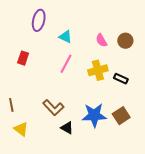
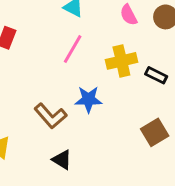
blue star: (94, 115) -> (88, 99), moved, size x0.7
black triangle: (67, 128) -> (62, 160), moved

